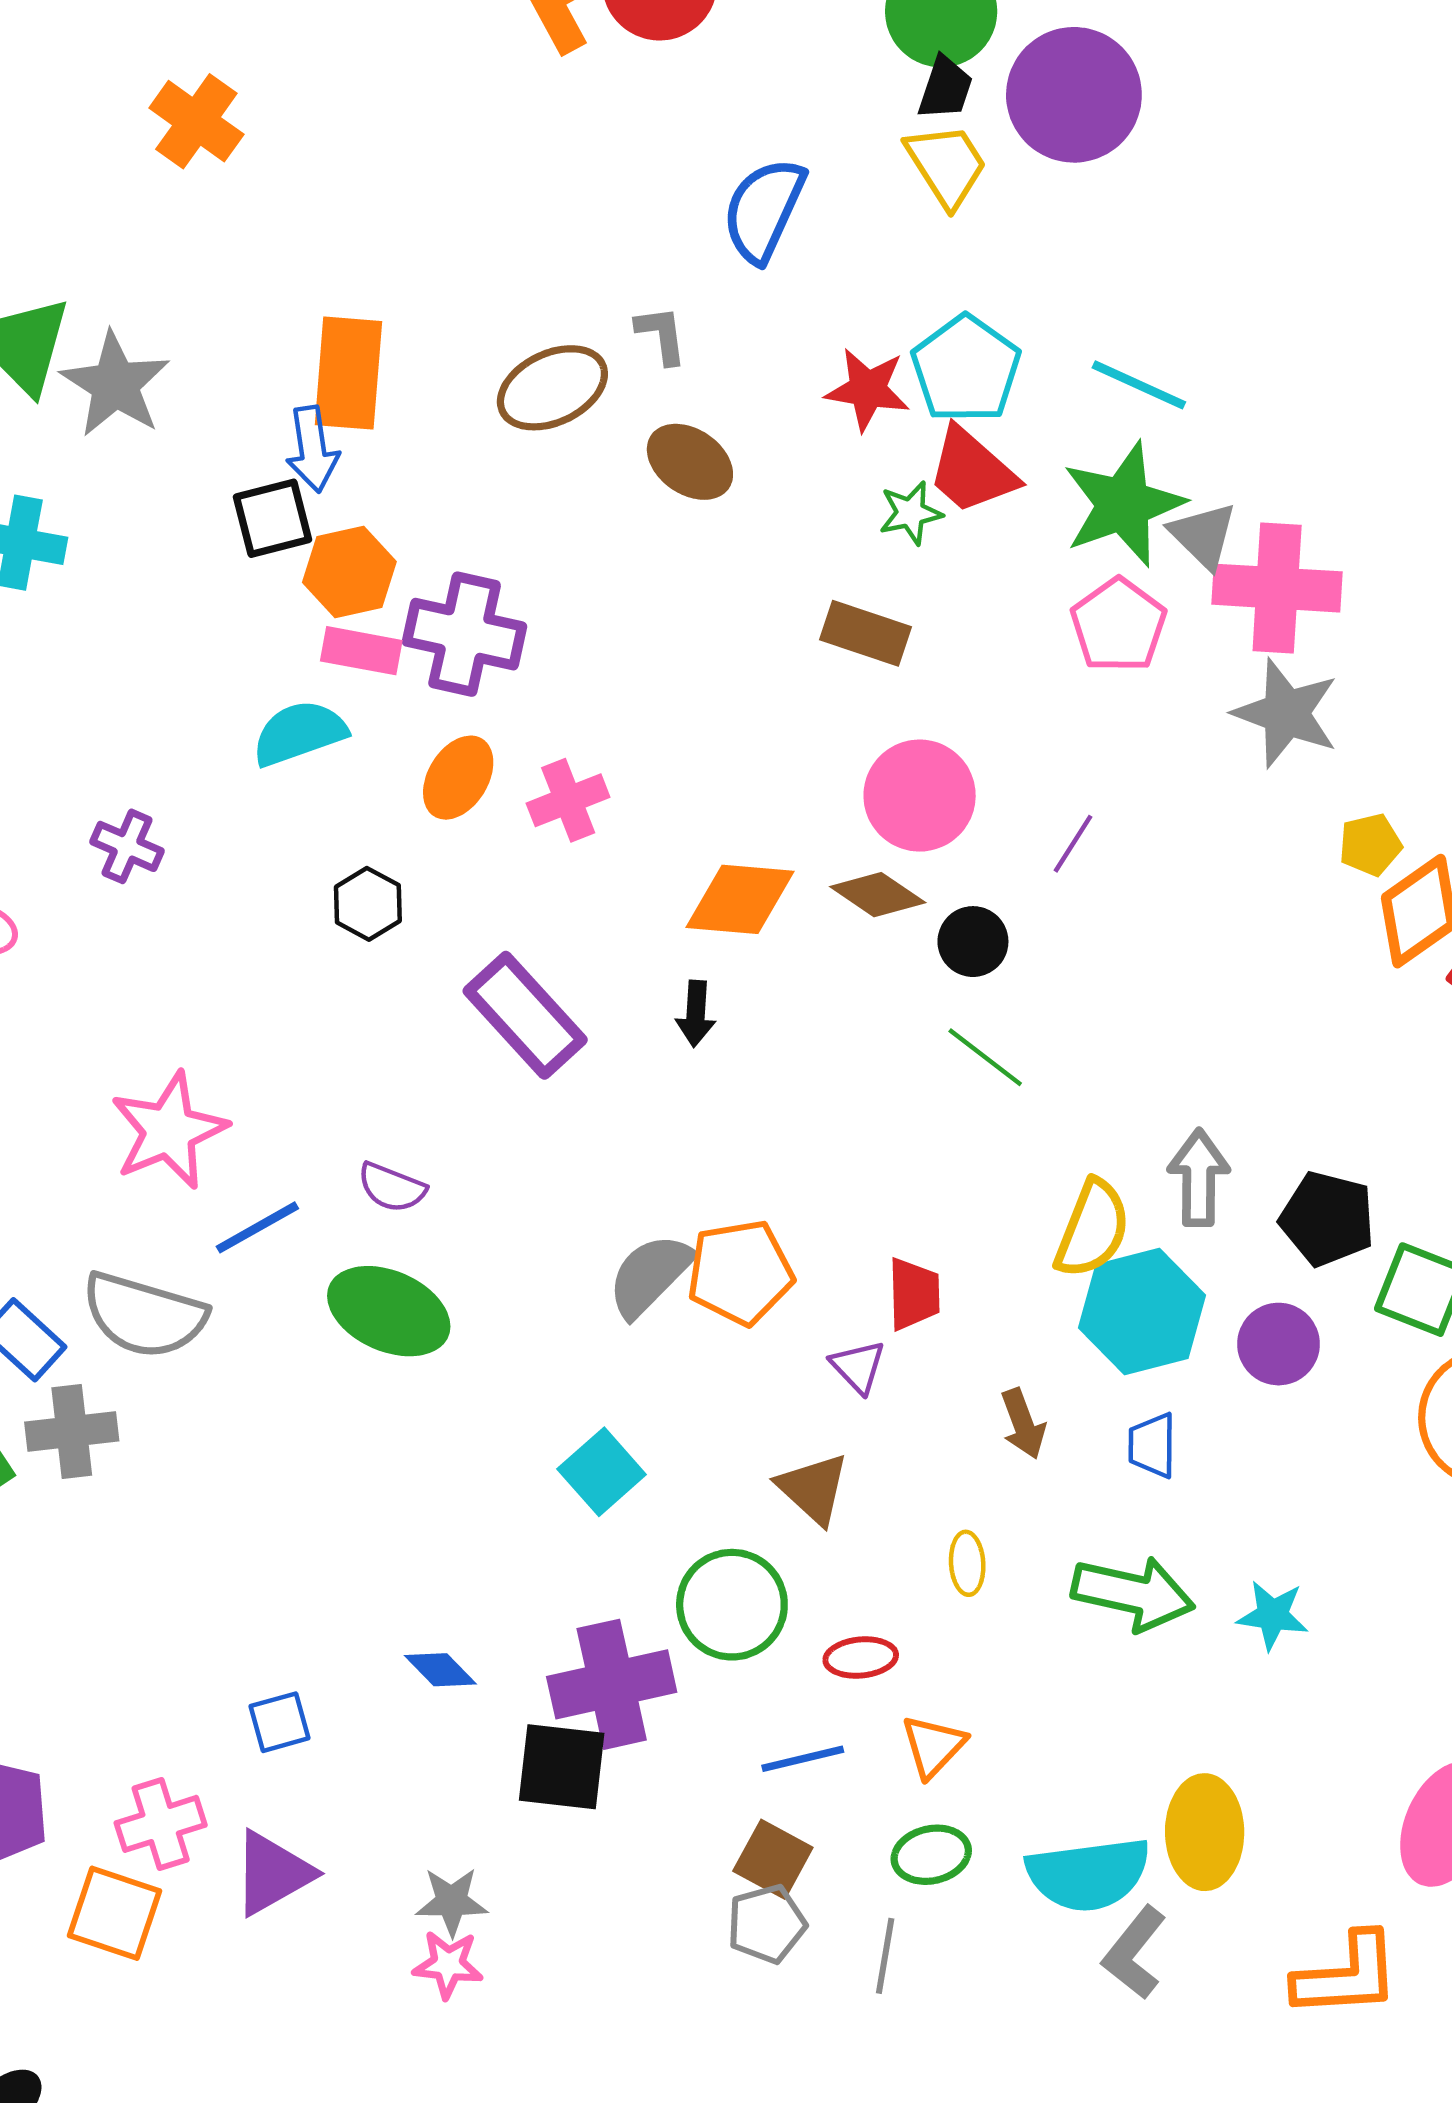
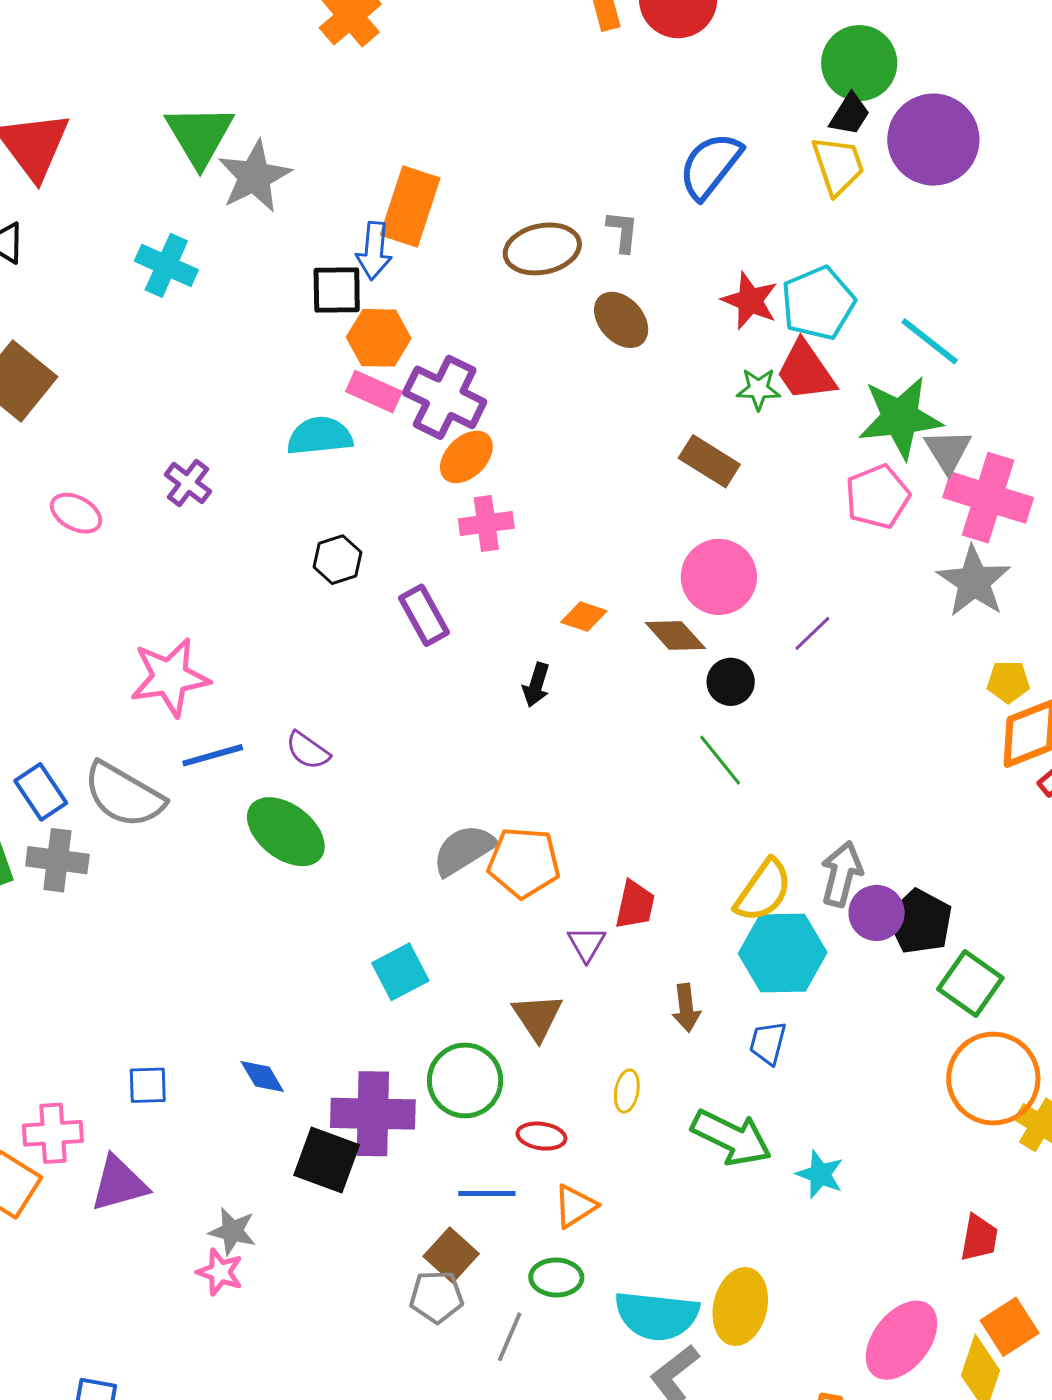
orange ellipse: (458, 778) -> (466, 457), moved
orange diamond: (740, 899) -> (584, 617), size x0.6
purple rectangle: (525, 1015) -> (424, 615), moved, size x0.7
purple circle: (1279, 1344) -> (877, 913), moved

